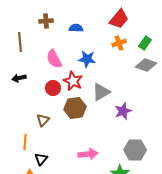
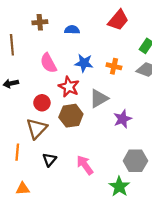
orange cross: (119, 43) -> (114, 66), moved, turned 32
red circle: (53, 88) -> (42, 103), moved
brown triangle: (43, 120) -> (37, 129), size x1.5
pink arrow: (88, 154) -> (85, 165), turned -120
black triangle: (41, 159) -> (49, 160), moved

